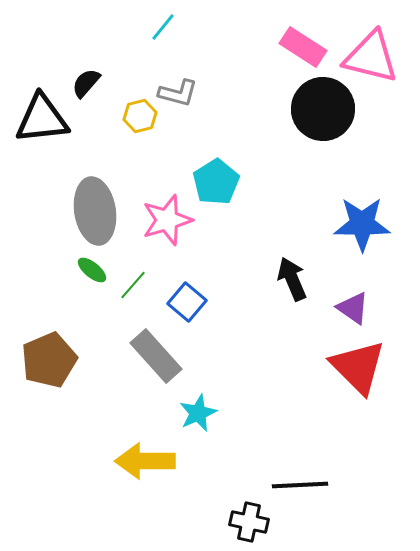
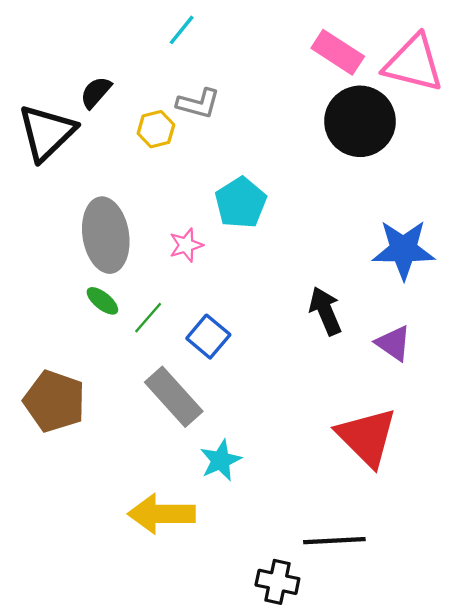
black triangle: (42, 119) -> (47, 132), turned -38
pink star: (167, 220) -> (186, 245), size x0.6
brown pentagon: (49, 360) -> (54, 401), turned -30
red triangle: (358, 367) -> (367, 437), moved

